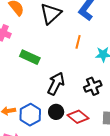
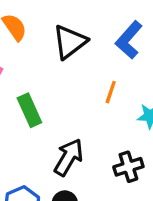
green rectangle: (30, 57) -> (29, 110), turned 36

